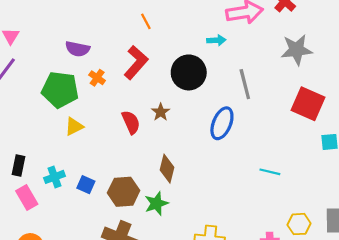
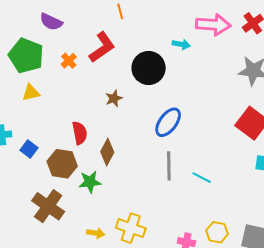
orange cross: (97, 78) -> (69, 61), moved
gray line: (245, 84) -> (169, 166), moved
red semicircle: (131, 122) -> (80, 133), moved

